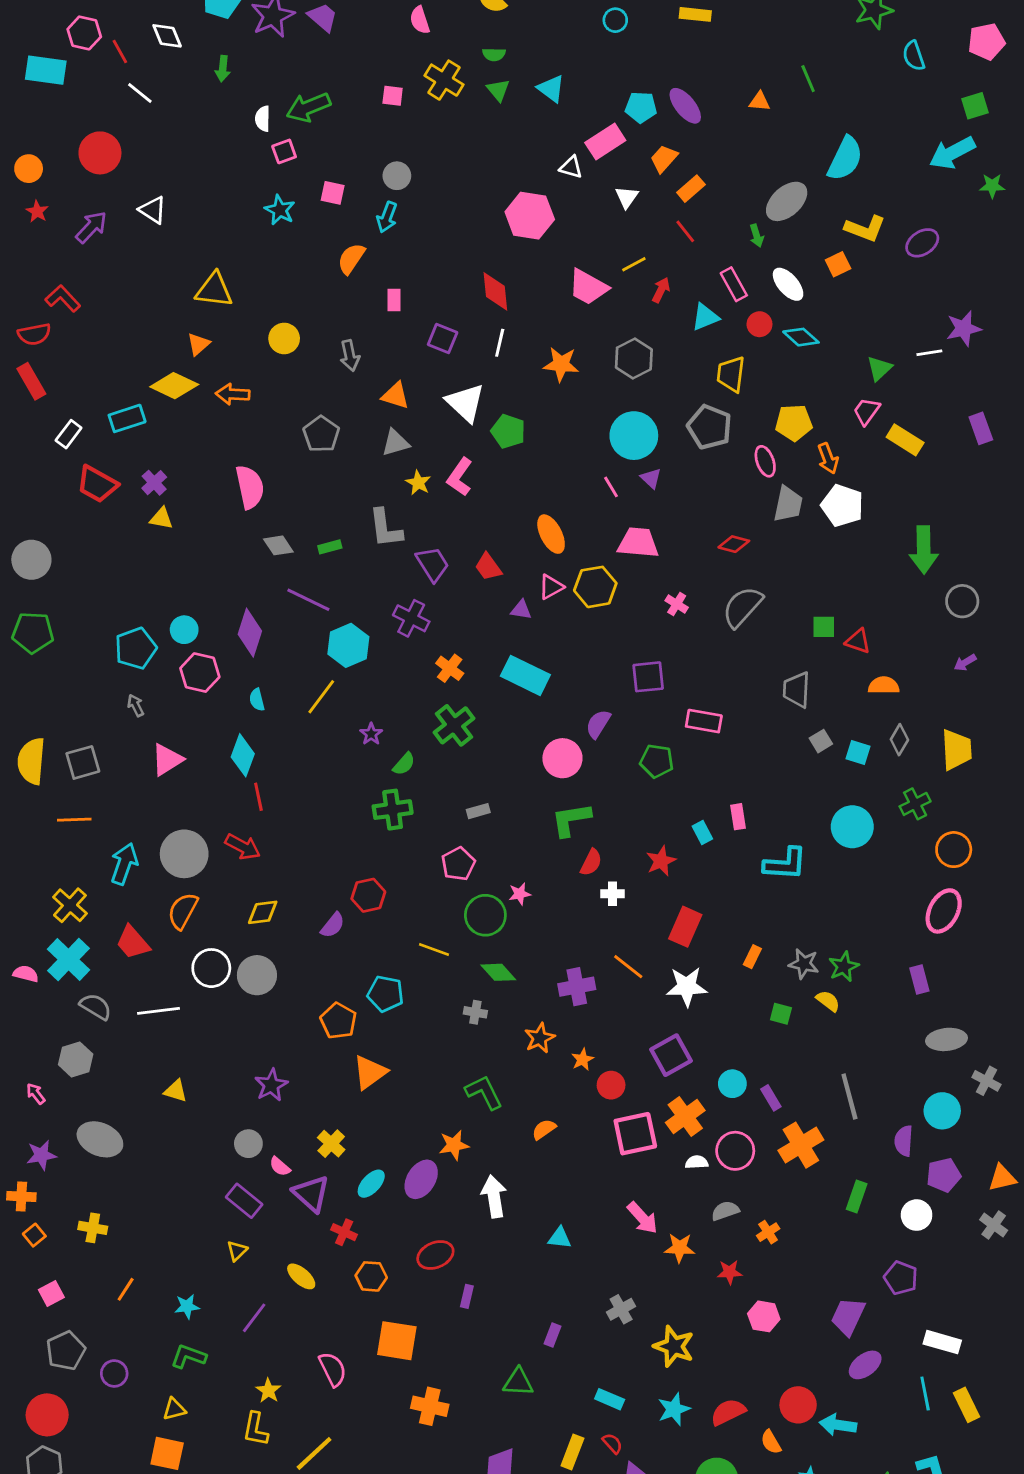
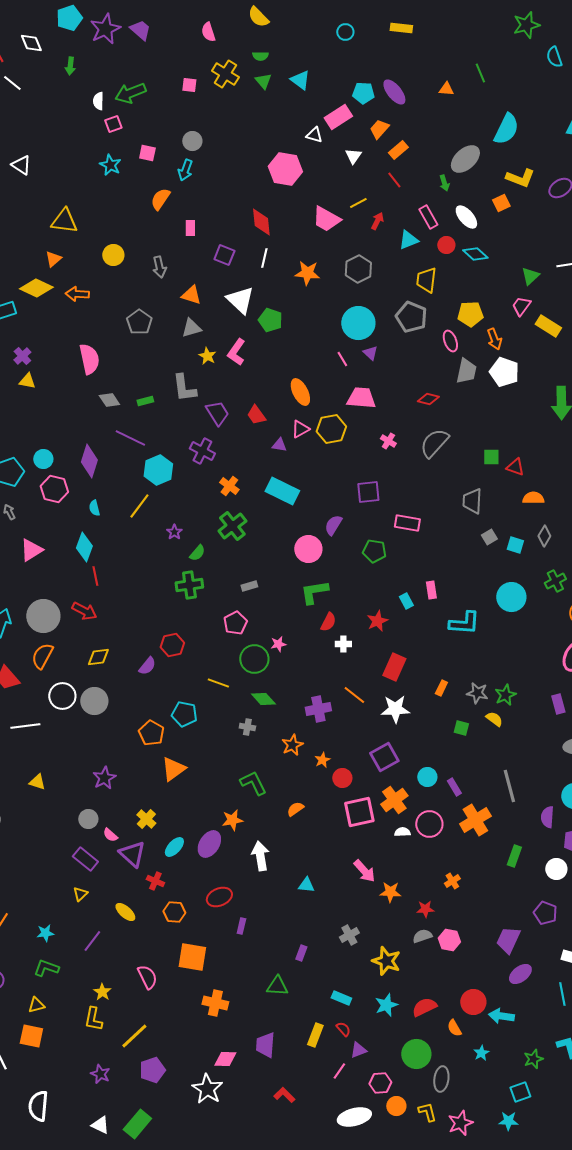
gray semicircle: (725, 1211) -> (422, 936), moved

